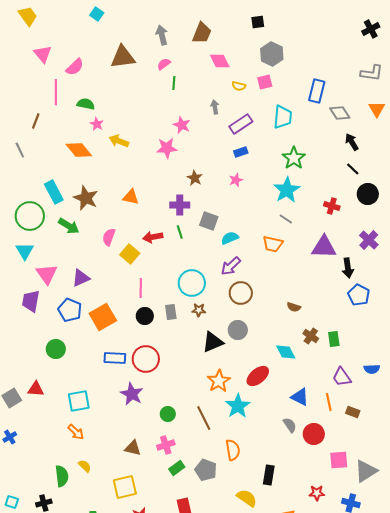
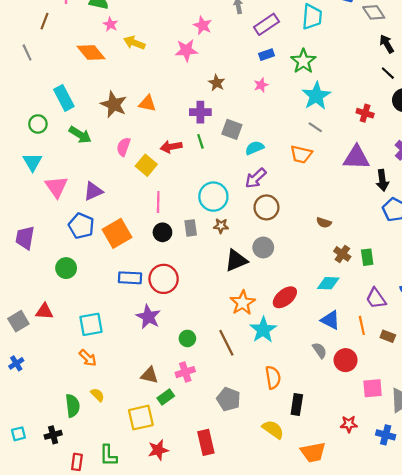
green star: (294, 158) -> (303, 61), moved
brown star: (86, 198) -> (114, 104), moved
green circle: (30, 216) -> (38, 124), size x0.6
purple trapezoid: (31, 301) -> (25, 238), moved
cyan diamond: (286, 352) -> (328, 283), moved, turned -60
orange semicircle: (233, 450) -> (273, 377), moved
green rectangle: (177, 468) -> (166, 397), moved
cyan square: (12, 502) -> (18, 434), turned -32

